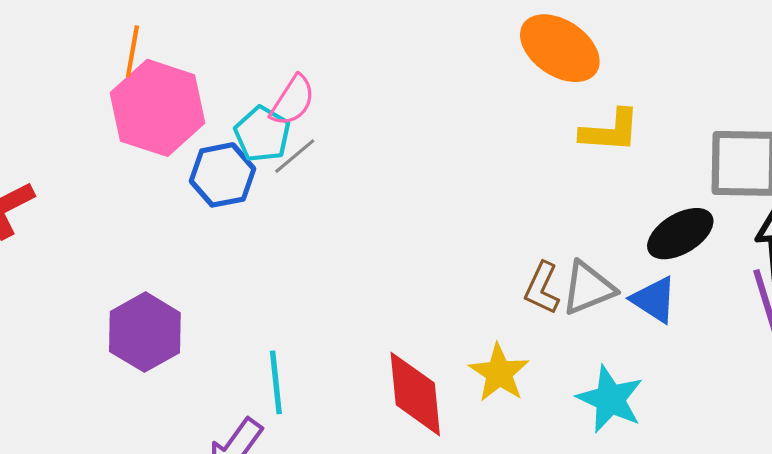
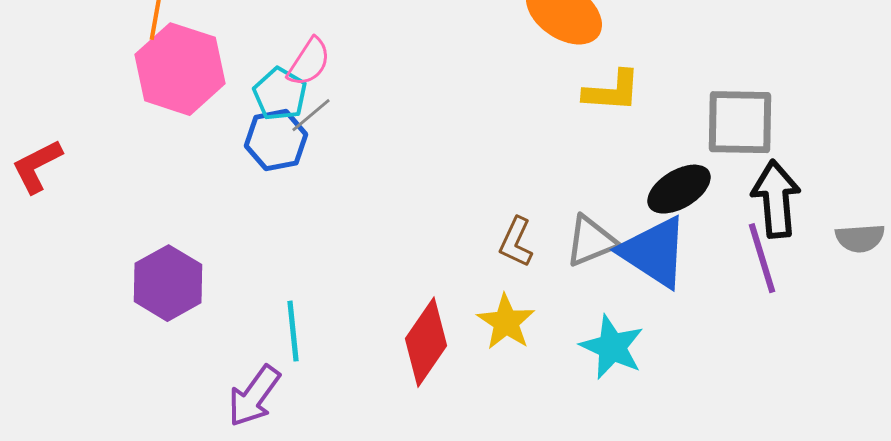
blue hexagon: (222, 175) -> (276, 140), moved
brown L-shape: (542, 288) -> (516, 242), moved
blue triangle: (654, 300) -> (654, 252), size x1.6
red diamond: (415, 394) -> (426, 342), turned 40

